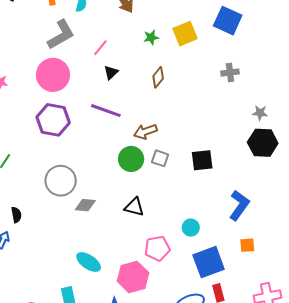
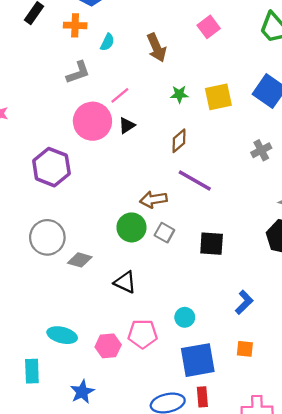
gray L-shape: (61, 35) -> (78, 72), size x0.7
gray cross: (230, 73) -> (261, 150), turned -30
pink circle: (53, 75) -> (92, 121), moved
purple line: (106, 111) -> (195, 180), moved
gray diamond: (85, 205) -> (80, 260), moved
blue L-shape: (239, 205) -> (244, 302), size x0.7
cyan ellipse: (89, 262) -> (62, 335), turned -30
pink hexagon: (133, 277) -> (108, 346), moved, size x0.7

